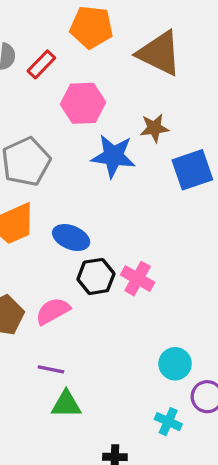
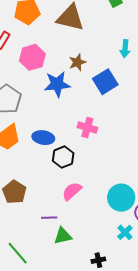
pink cross: (138, 279) -> (87, 127), moved
pink semicircle: (53, 311) -> (72, 191), moved
cyan circle: (175, 364) -> (121, 198), size x1.4
cyan cross: (168, 422) -> (125, 232), turned 35

